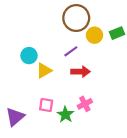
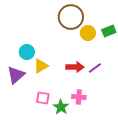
purple line: (71, 51) -> (95, 68), moved
pink cross: (85, 104) -> (79, 97), turned 32
purple triangle: (15, 117) -> (16, 75), moved

